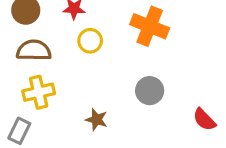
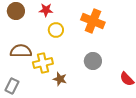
brown semicircle: (34, 50) -> (21, 51), moved
yellow cross: (39, 92) -> (43, 63), moved

